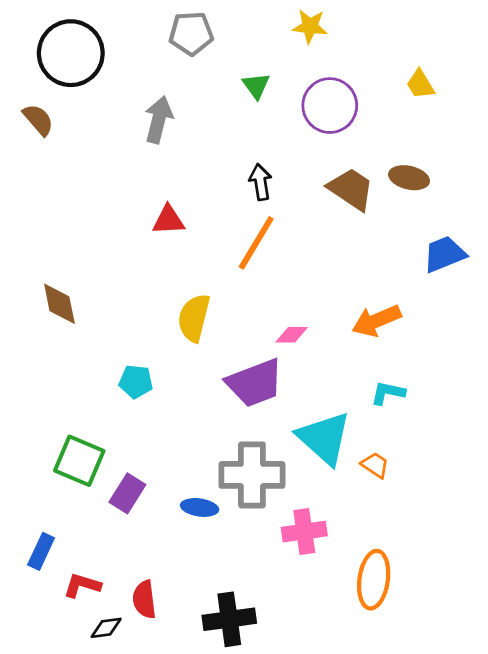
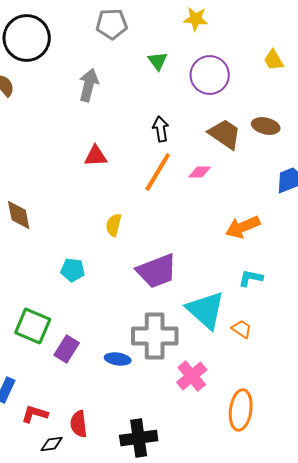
yellow semicircle: (194, 318) -> (114, 225), size x0.7
pink diamond: (292, 335) -> (200, 172), moved
pink cross: (304, 532) -> (192, 376), turned -32

